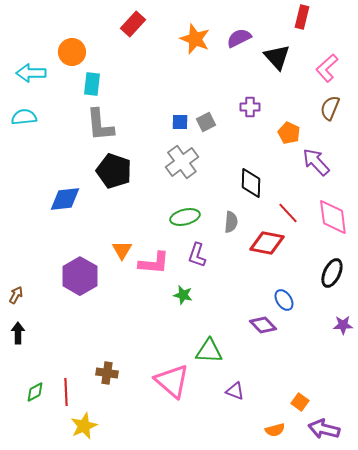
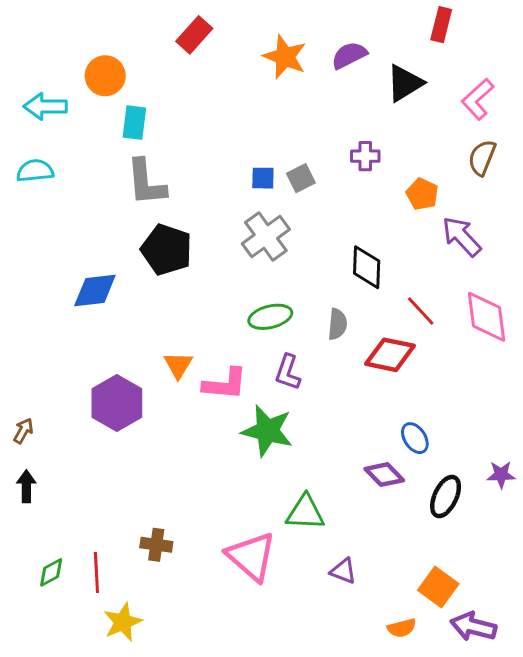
black triangle: (277, 57) -> (405, 83), turned 40
black ellipse: (332, 273) -> (446, 496), moved
green star: (183, 295) -> (267, 431), size x1.8
orange square: (300, 402) -> (438, 587), size x1.5

